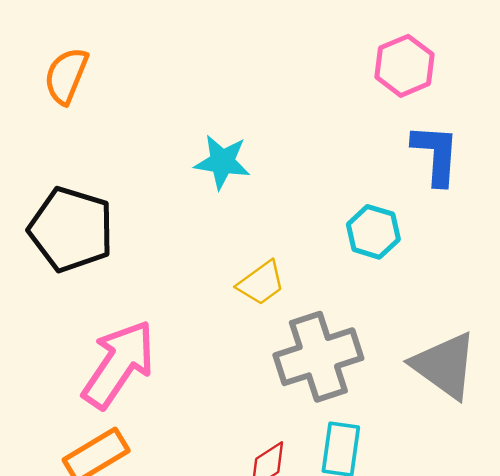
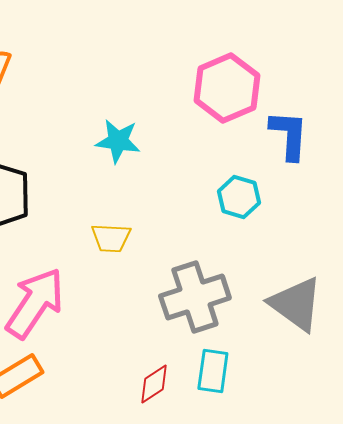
pink hexagon: (405, 66) -> (227, 88), moved, size x1.4
yellow trapezoid: (261, 283) -> (111, 238), moved, turned 39

